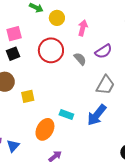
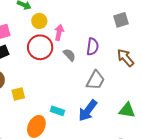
yellow circle: (57, 18) -> (39, 21), moved
pink arrow: (83, 28) -> (59, 32), moved
purple semicircle: (103, 51) -> (93, 47), turned -48

